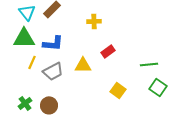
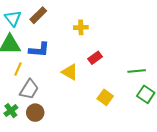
yellow triangle: (83, 65) -> (70, 72), turned 30
gray trapezoid: (53, 71) -> (29, 89), moved, turned -30

